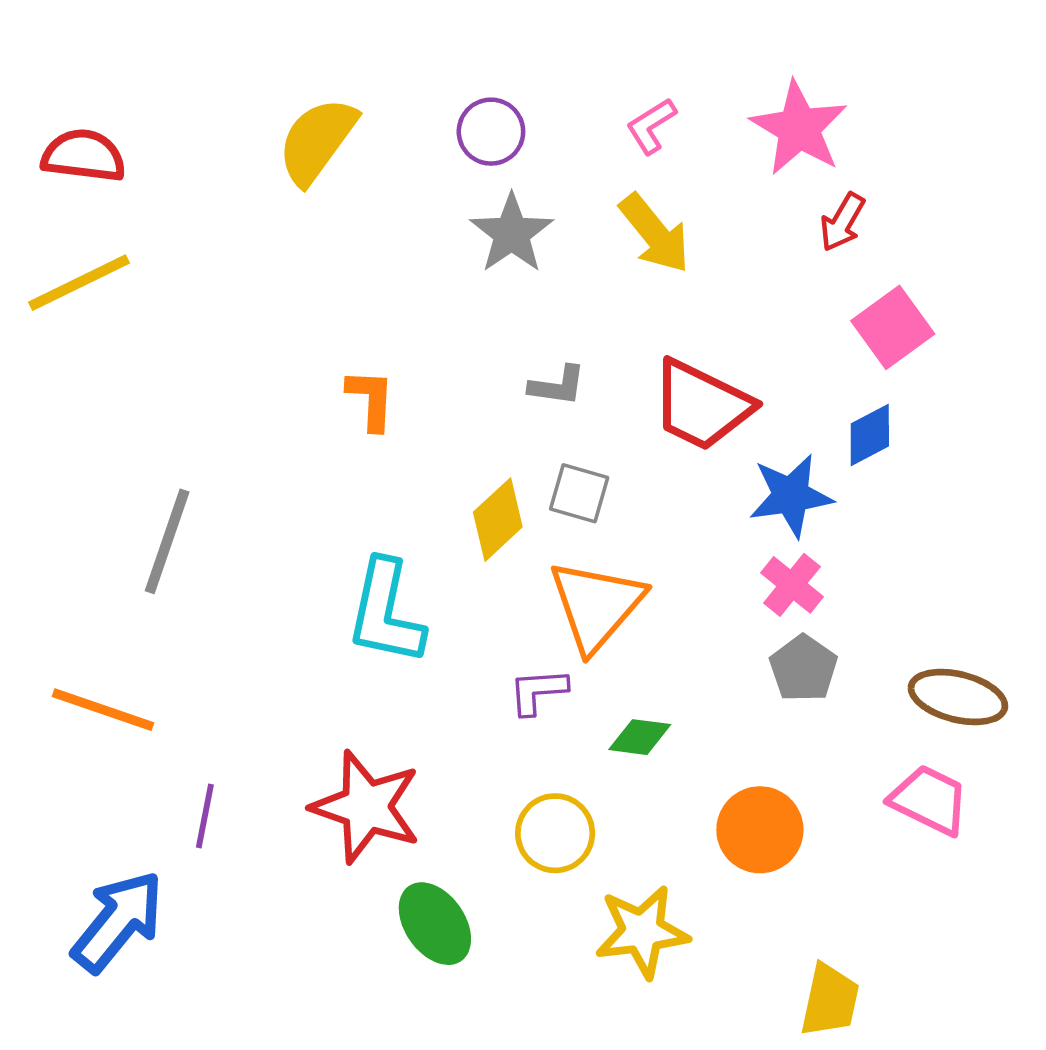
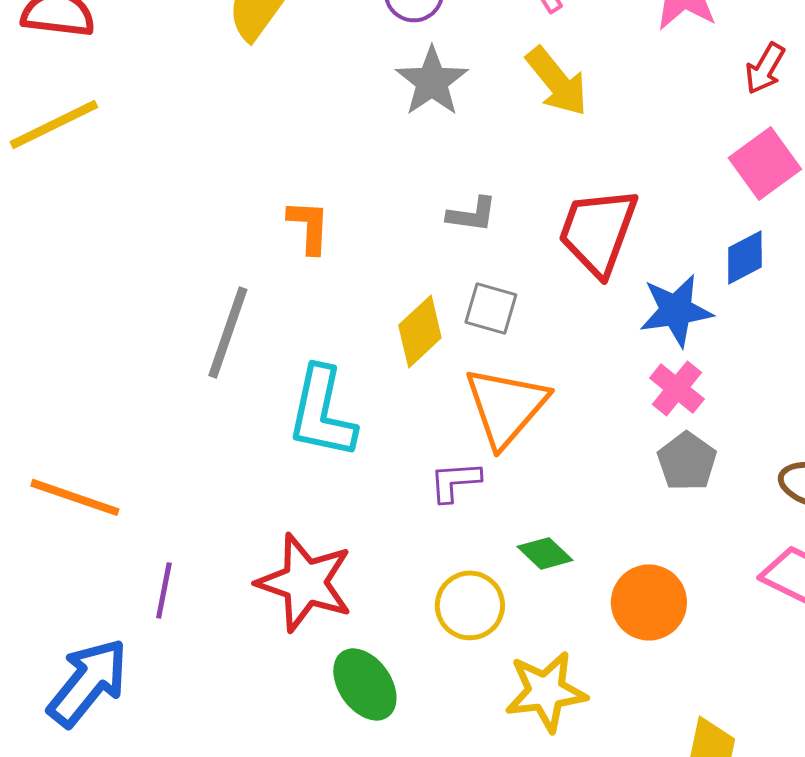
red arrow: (842, 222) -> (765, 68), moved
red trapezoid: (702, 405) -> (598, 231), turned 84
gray line: (167, 541) -> (228, 332), moved
green diamond: (640, 737) -> (545, 553), moved, turned 36

